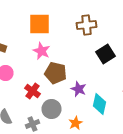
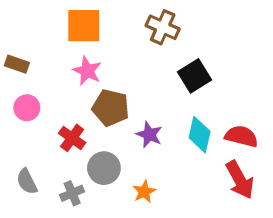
brown cross: (86, 25) -> (163, 27), turned 30
cyan diamond: (100, 104) -> (200, 135), moved

